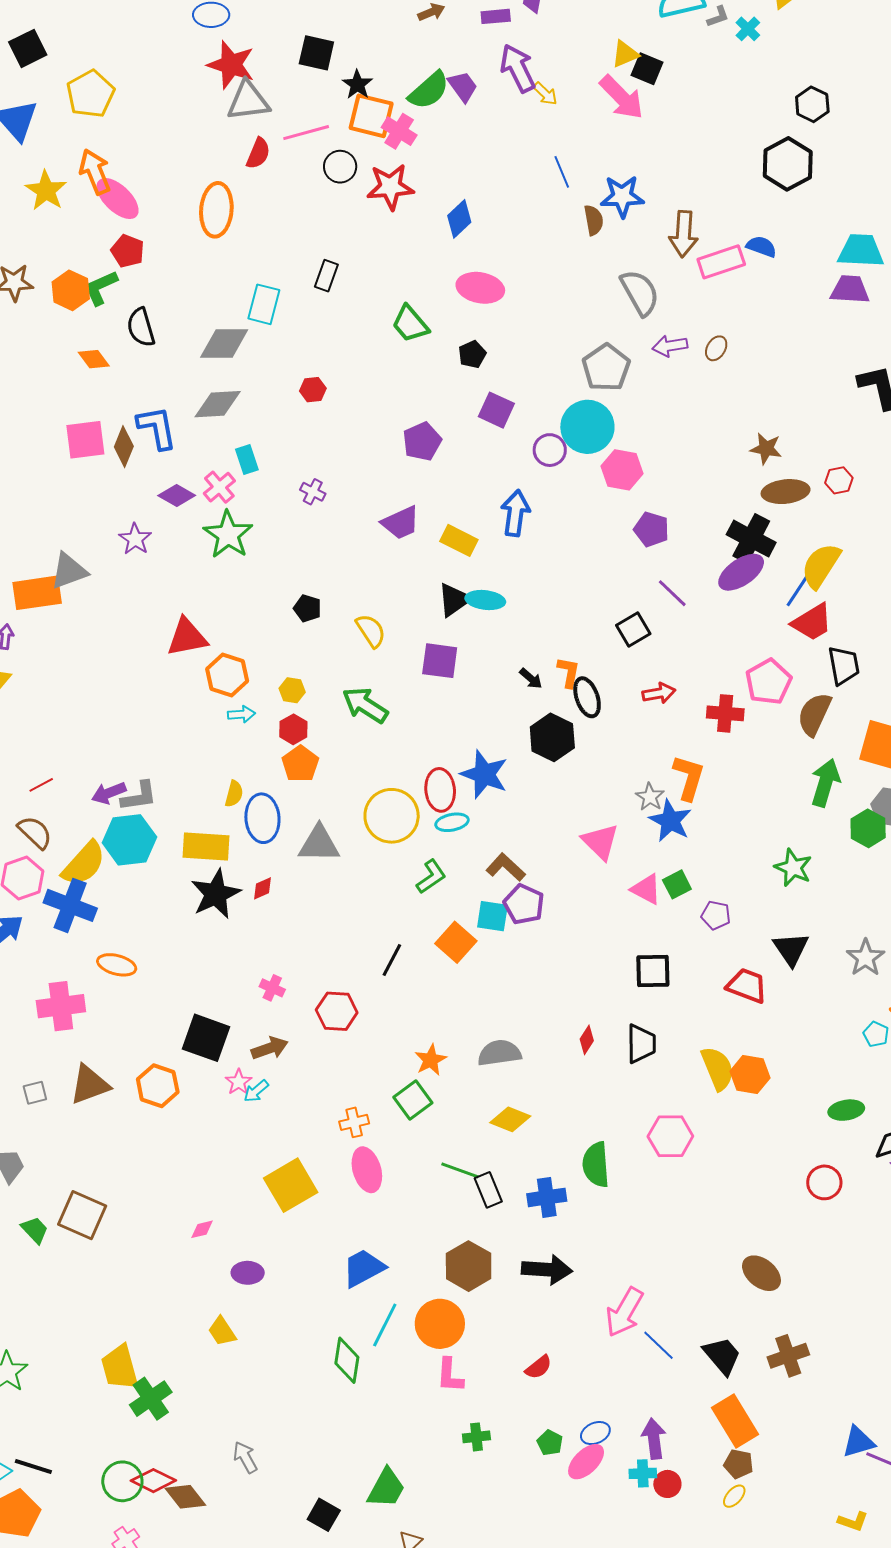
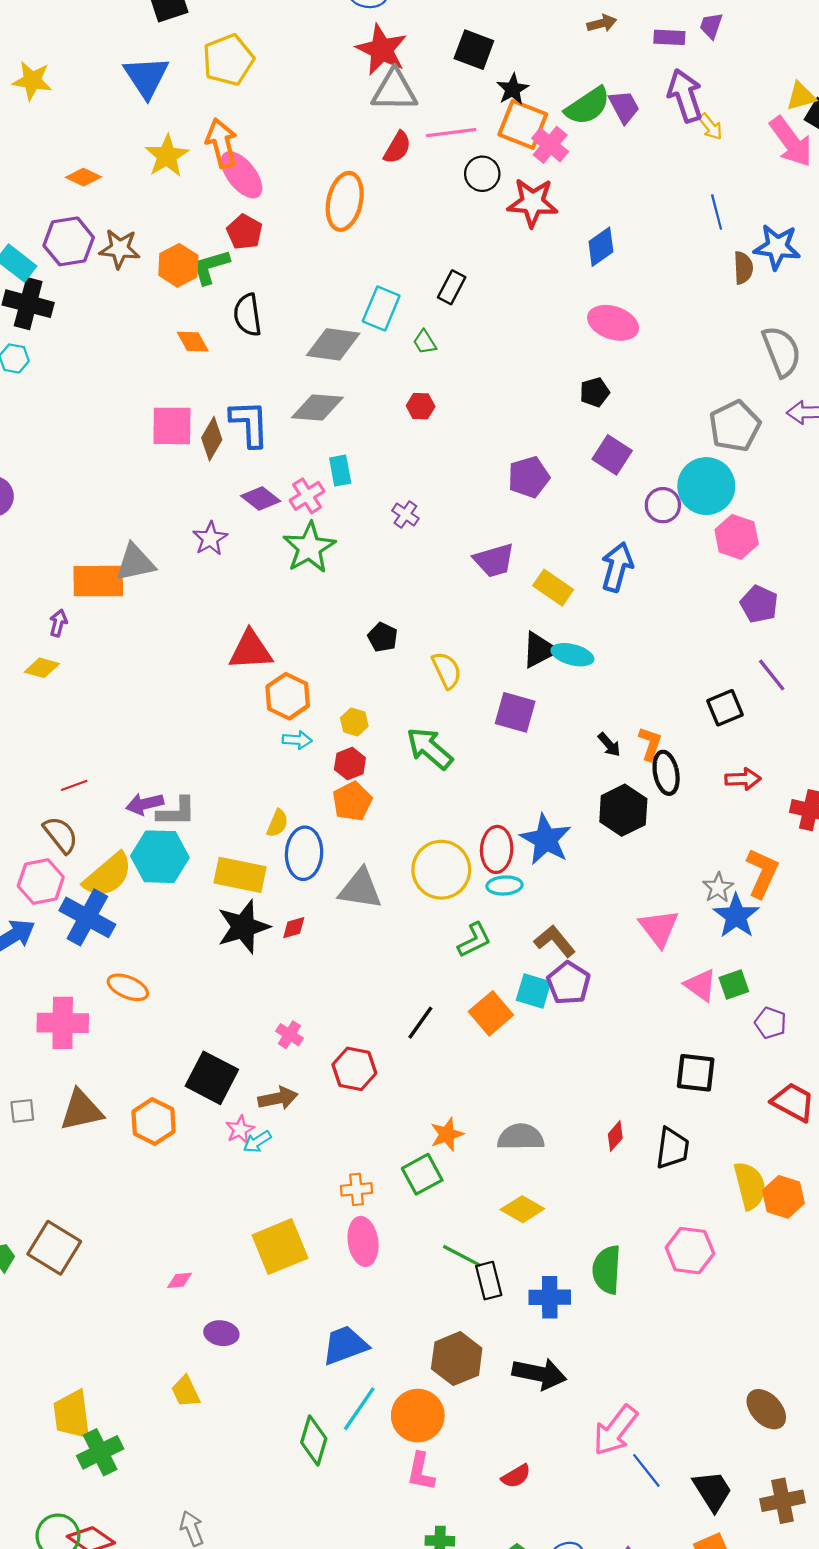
green trapezoid: (410, 324) -> (425, 342), moved, size x0.6

